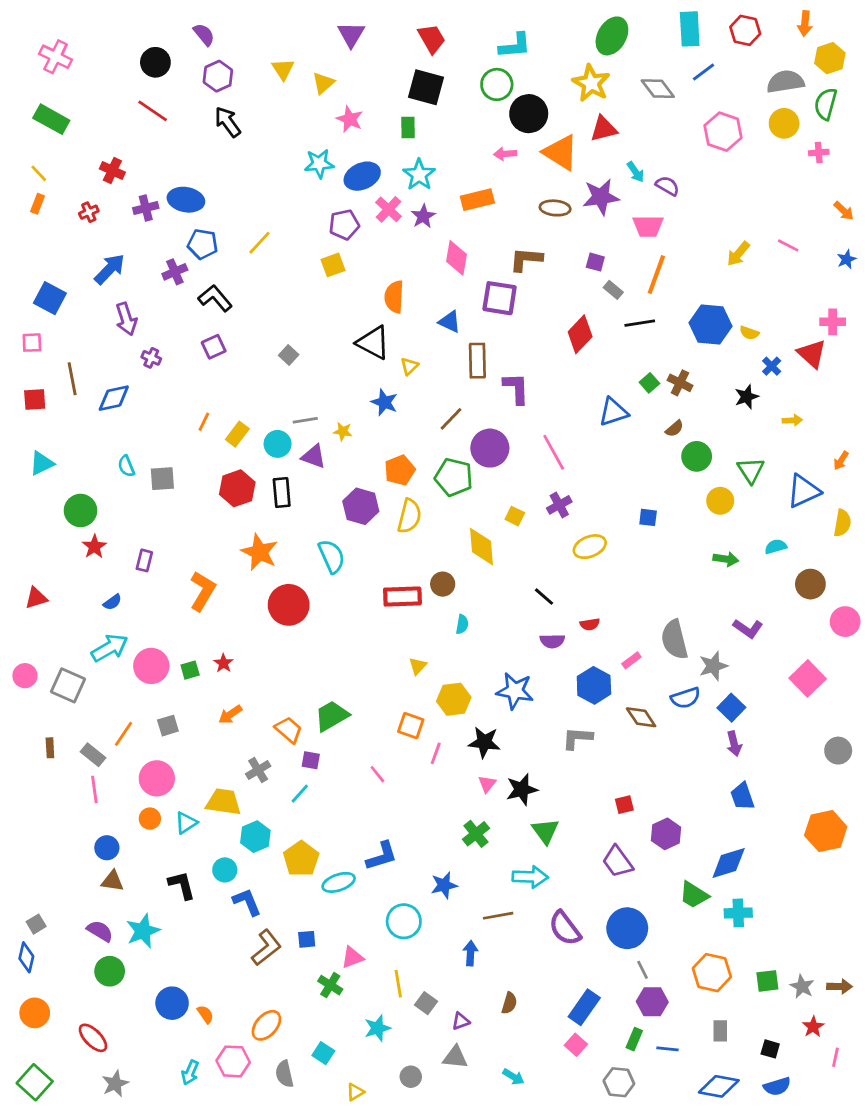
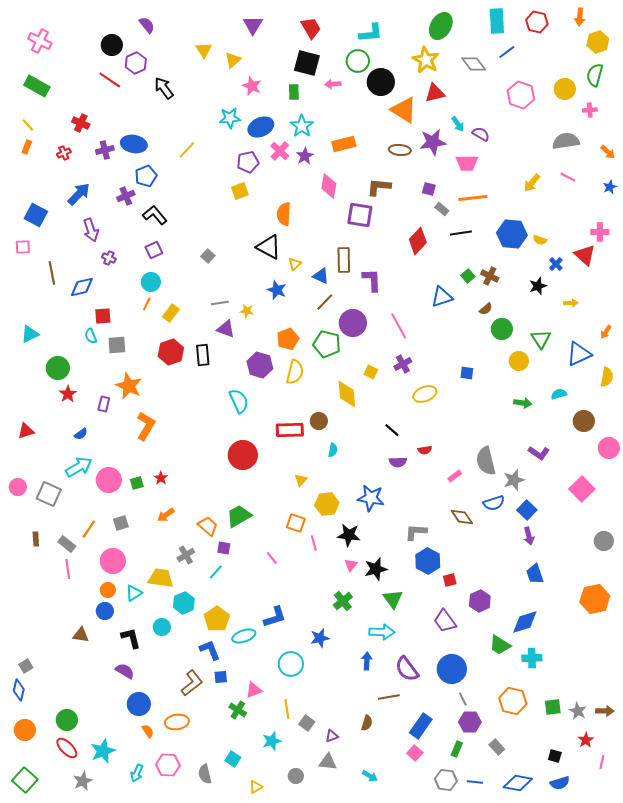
purple hexagon: (218, 76) -> (136, 63), moved
gray semicircle: (785, 82) -> (566, 141), moved
pink arrow: (505, 154) -> (333, 84), moved
yellow line: (259, 243) -> (187, 150), moved
blue pentagon: (203, 244) -> (146, 176), turned -30
orange line: (656, 275) -> (473, 198), turned 64
blue triangle: (450, 322) -> (321, 276), moved
red square: (35, 399) -> (103, 316), moved
cyan circle: (278, 444) -> (151, 282), moved
orange star: (259, 552) -> (129, 386), moved
red circle: (289, 605) -> (243, 455), moved
blue hexagon: (594, 685) -> (428, 561), moved
pink line: (436, 753) -> (314, 543), turned -35
blue circle: (107, 848) -> (105, 611), moved
blue L-shape: (247, 902) -> (210, 650), moved
brown line: (498, 916) -> (389, 697), moved
purple semicircle: (100, 931) -> (125, 671), moved
cyan star: (143, 931) -> (103, 751), moved
blue arrow: (470, 953) -> (367, 661), moved
green circle: (110, 971) -> (67, 720), moved
blue circle: (172, 1003) -> (139, 704), moved
orange ellipse: (266, 1025) -> (177, 722), moved, turned 40
gray rectangle: (720, 1031) -> (497, 747), moved, turned -42
blue line: (667, 1049) -> (475, 782), moved

